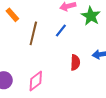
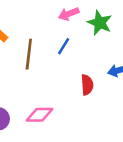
pink diamond: (36, 81) -> (39, 115), turned 45

